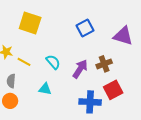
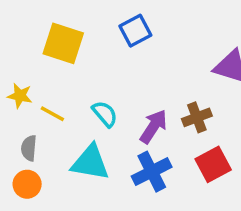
blue square: (85, 28) -> (135, 31), moved
cyan triangle: (45, 89) -> (90, 163), size x1.6
blue cross: (90, 102) -> (152, 172), moved, turned -30

